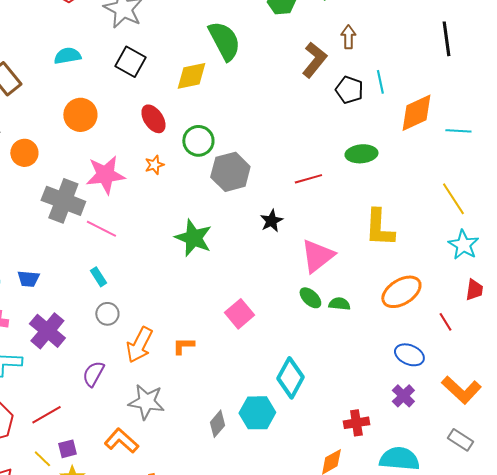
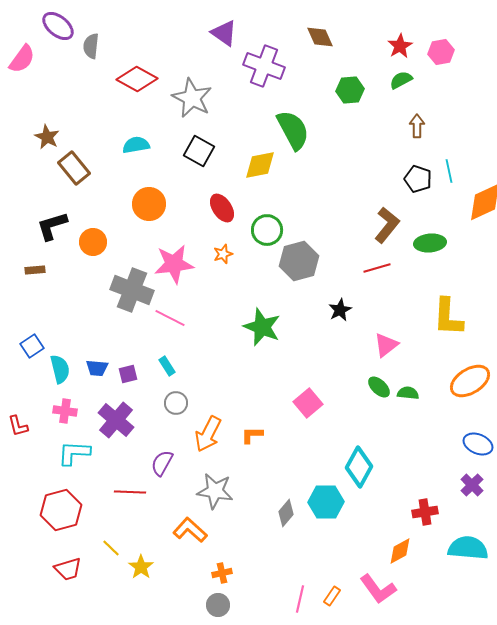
brown L-shape: (314, 60) -> (387, 225), moved
pink triangle: (317, 256) -> (386, 345), size x0.7
red line: (46, 415) -> (130, 492), moved, turned 32
purple square: (67, 449) -> (128, 374), moved

